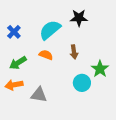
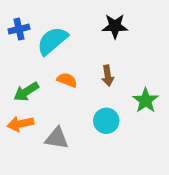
cyan semicircle: (50, 30) -> (52, 41), moved
blue cross: (14, 32) -> (19, 29), moved, turned 32
cyan circle: (82, 83) -> (106, 121), moved

